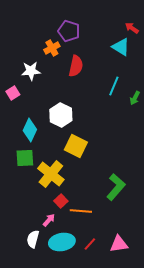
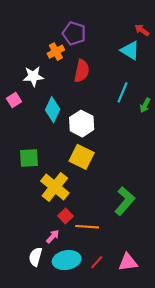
white hexagon: (61, 115) -> (82, 124), moved
cyan diamond: (30, 130) -> (53, 110), moved
green square: (25, 158) -> (29, 158), moved

